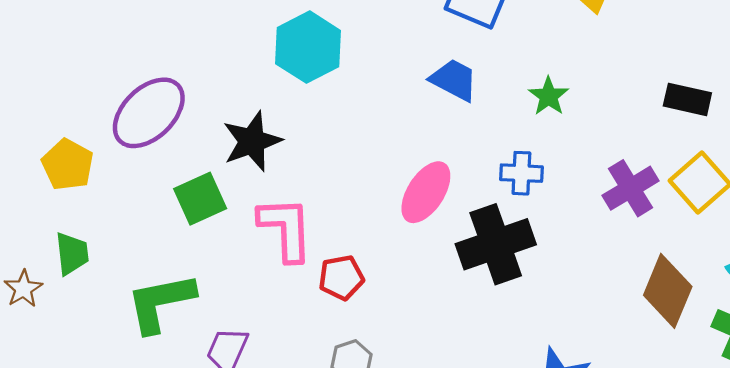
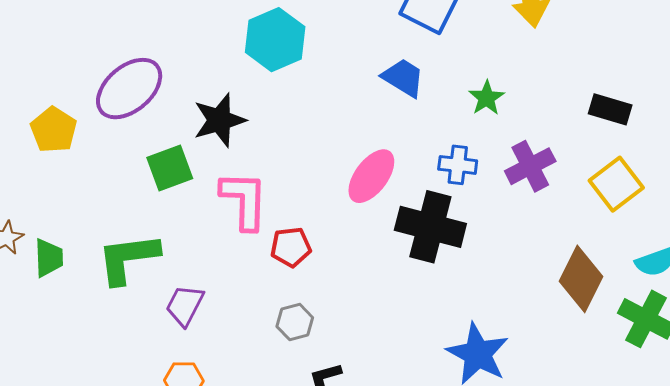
purple cross: (630, 188) -> (530, 166), moved
black cross: (496, 244) -> (430, 227), turned 30
green trapezoid: (72, 254) -> (49, 258), moved

